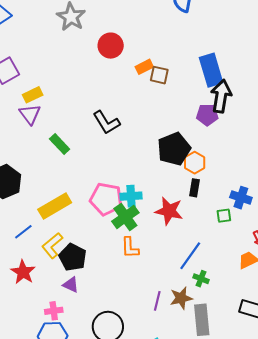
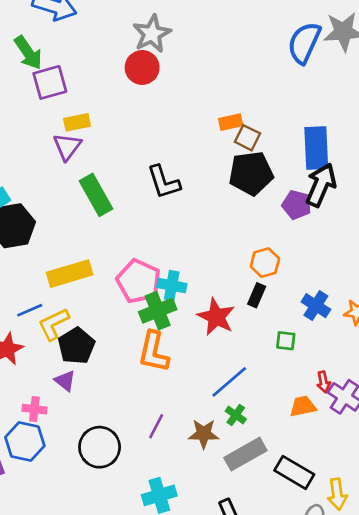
red circle: (111, 46) -> (142, 67), moved
green rectangle: (60, 144) -> (96, 195), size x1.4
black pentagon: (174, 149) -> (251, 173), moved
blue cross: (241, 198) -> (316, 306), moved
blue line: (23, 232) -> (30, 310), moved
orange L-shape: (130, 248) -> (154, 352), size x1.4
purple line: (157, 301) -> (156, 426), moved
gray rectangle: (202, 320) -> (245, 454), moved, turned 52

